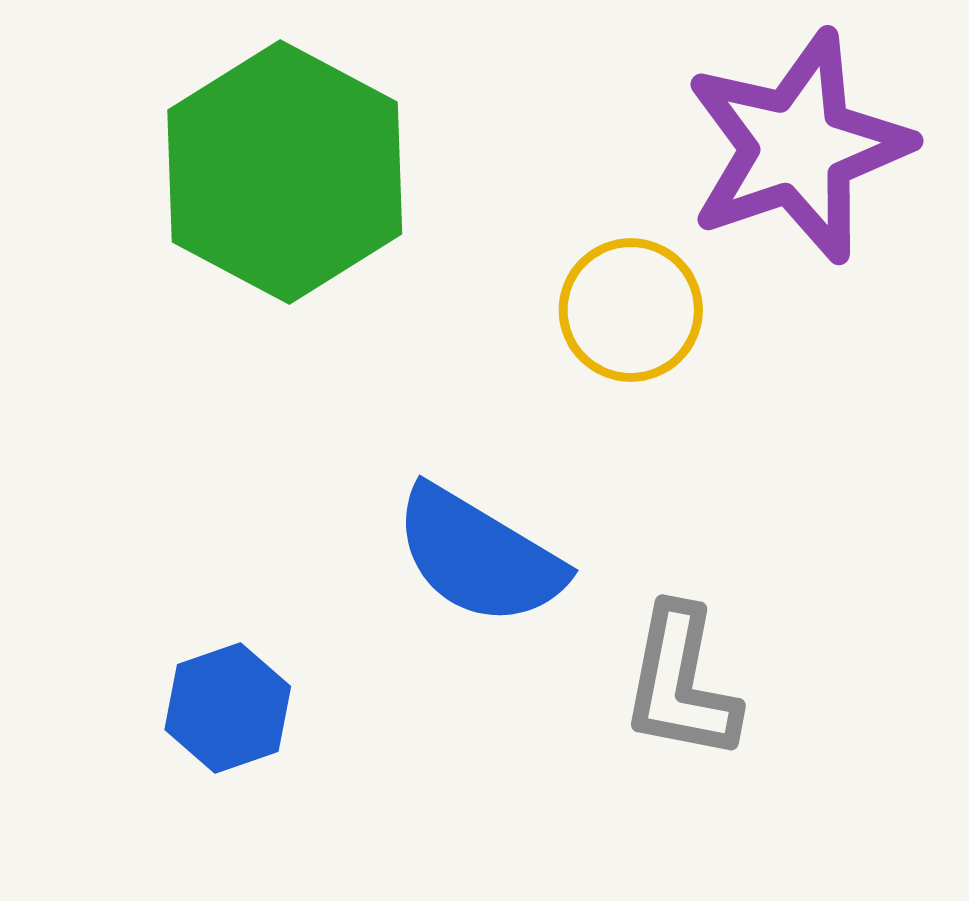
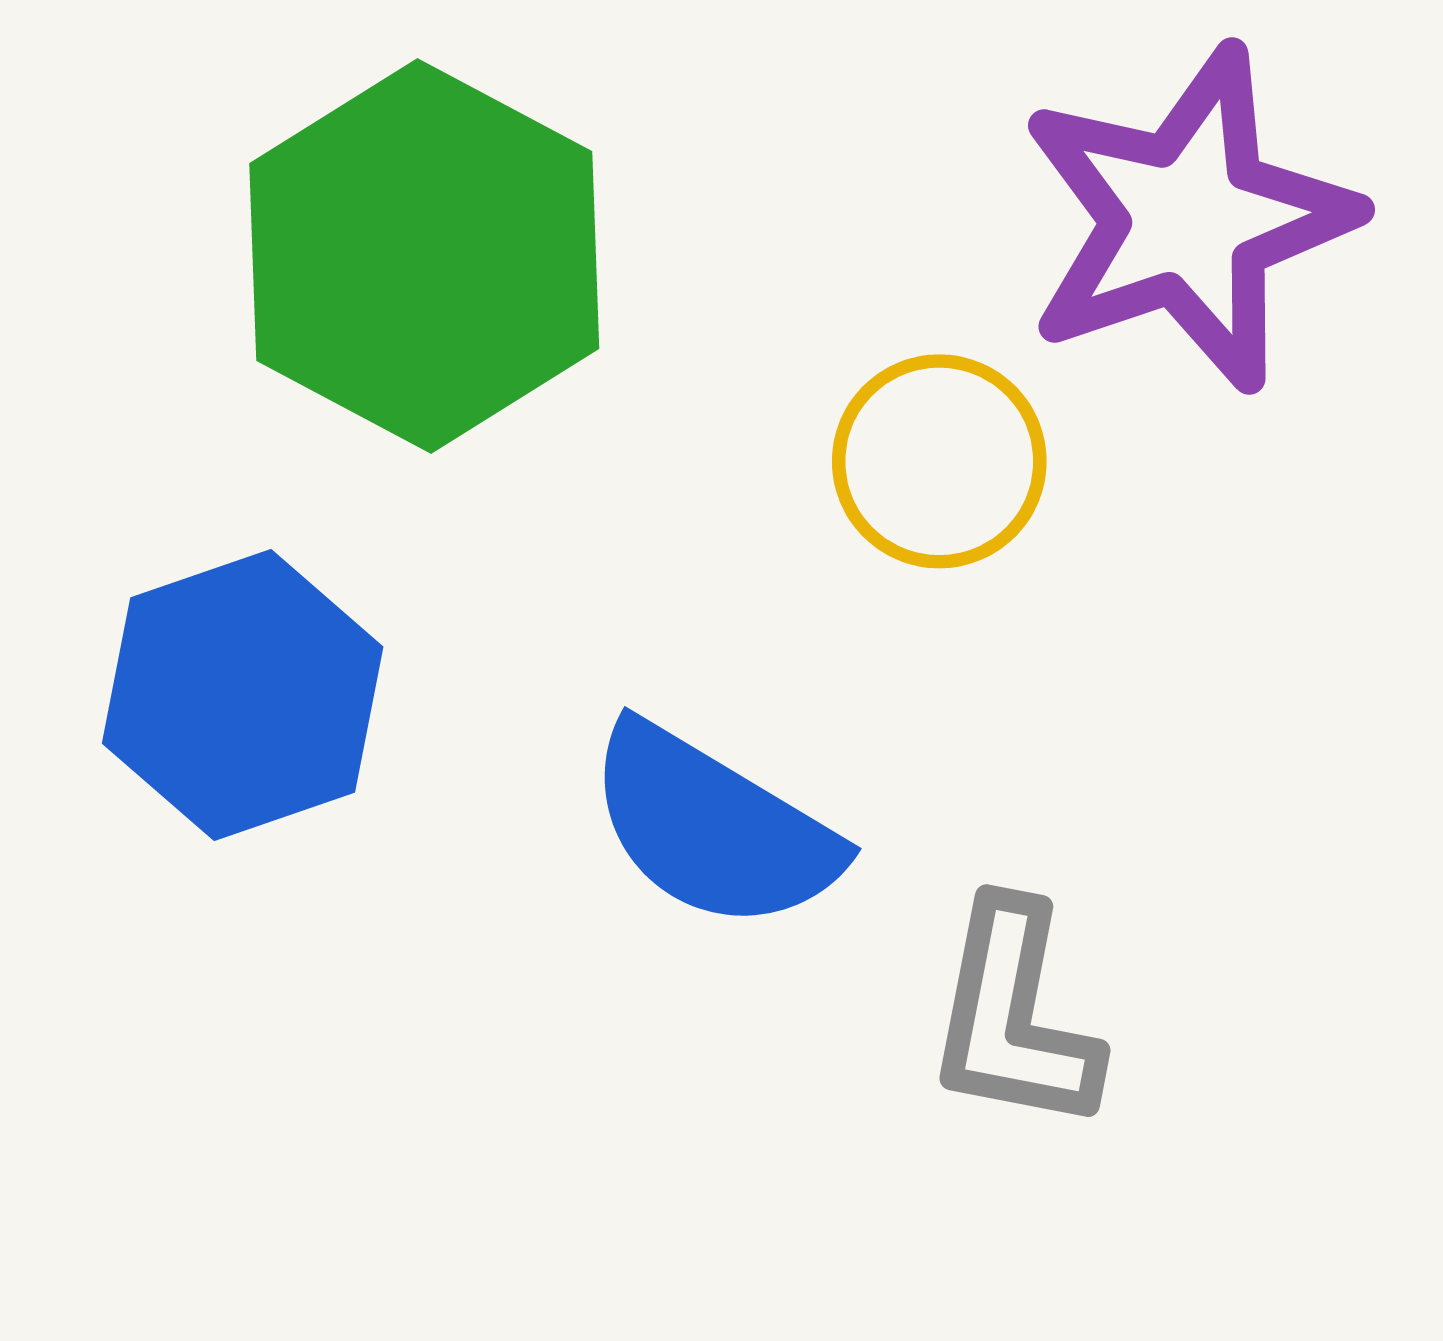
blue hexagon: (228, 708) -> (243, 695), moved, size x1.5

